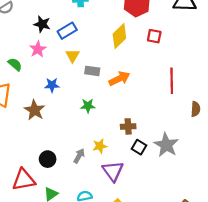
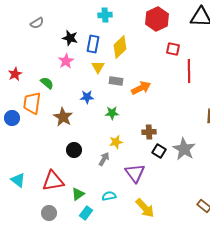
blue rectangle: (67, 31) -> (93, 44), turned -48
yellow diamond: (119, 36) -> (120, 47), moved
green semicircle: (15, 64) -> (47, 83), moved
red line: (172, 81) -> (189, 71), moved
blue star: (52, 85) -> (87, 97), moved
yellow star: (100, 146) -> (116, 142), moved
black circle: (48, 159) -> (74, 150), moved

